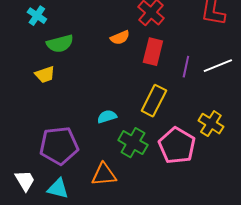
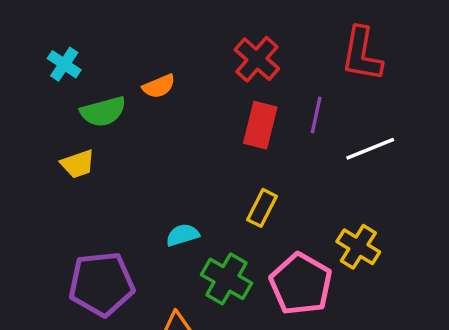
orange semicircle: (120, 38) -> (159, 86), moved
purple line: (186, 67) -> (316, 115), moved
yellow rectangle: (154, 101) -> (262, 208), size x0.7

